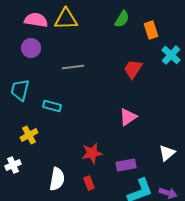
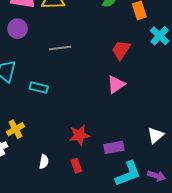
pink triangle: (128, 117) -> (116, 84), moved
yellow cross: (29, 135) -> (15, 129), moved
white semicircle: (57, 179) -> (44, 162), size x0.6

